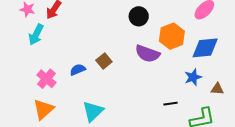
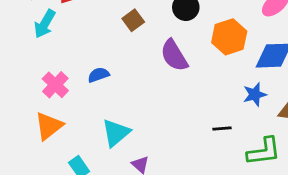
purple semicircle: (147, 54) -> (174, 55), moved, turned 35
brown square: (104, 61) -> (133, 20), moved

